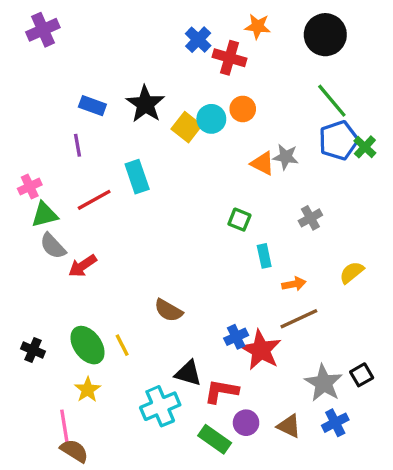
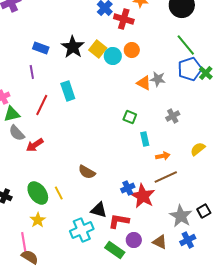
yellow square: (187, 127) -> (98, 49), moved
red line: (94, 200) -> (42, 105), turned -35

